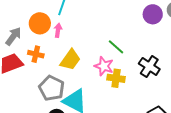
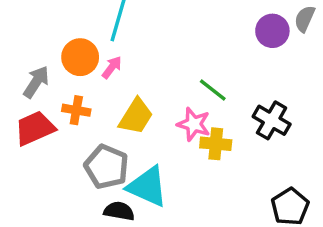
pink arrow: (58, 30) -> (112, 67), turned 32

